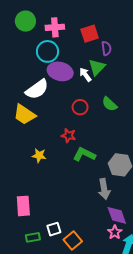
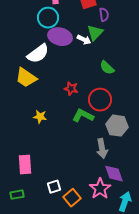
white arrow: (85, 75) -> (84, 40), turned 152
red circle: (80, 107) -> (100, 100), moved, size x1.5
red star: (69, 136) -> (71, 89), moved
pink star: (115, 232) -> (100, 189), moved, size x1.5
green rectangle: (33, 237) -> (17, 195), moved

